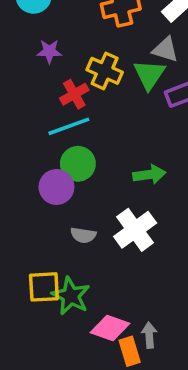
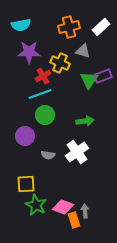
gray triangle: (165, 50) -> (83, 51), moved
purple star: (49, 51) -> (29, 52), size x1.6
green triangle: (149, 75) -> (89, 80), moved
purple circle: (56, 187) -> (25, 136), moved
green star: (71, 296) -> (36, 205), moved

